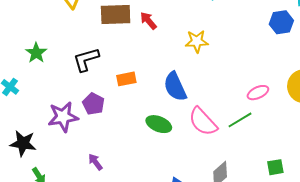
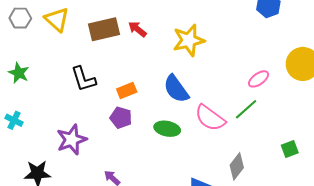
yellow star: (197, 41) -> (189, 40), size x1.4
green star: (36, 53) -> (19, 73), moved
black L-shape: (86, 60) -> (83, 79), turned -80
purple pentagon: (93, 104) -> (121, 118), moved

